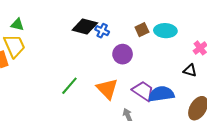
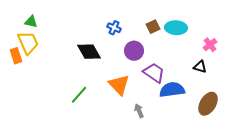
black diamond: (85, 27) -> (89, 52), moved, turned 45
green line: (69, 86) -> (79, 95), moved
purple trapezoid: (143, 91) -> (154, 73), moved

